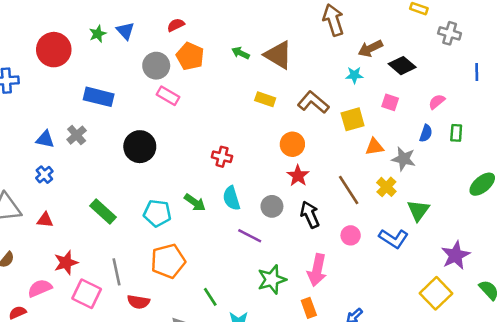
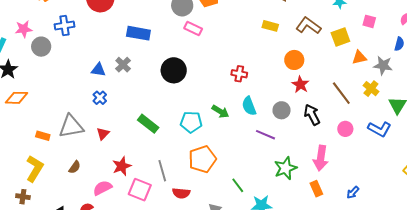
red triangle: (45, 220) -> (103, 134), turned -48

